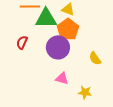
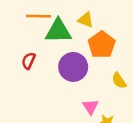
orange pentagon: (68, 29) -> (102, 45), moved
pink triangle: (62, 78) -> (91, 107), moved, turned 40

